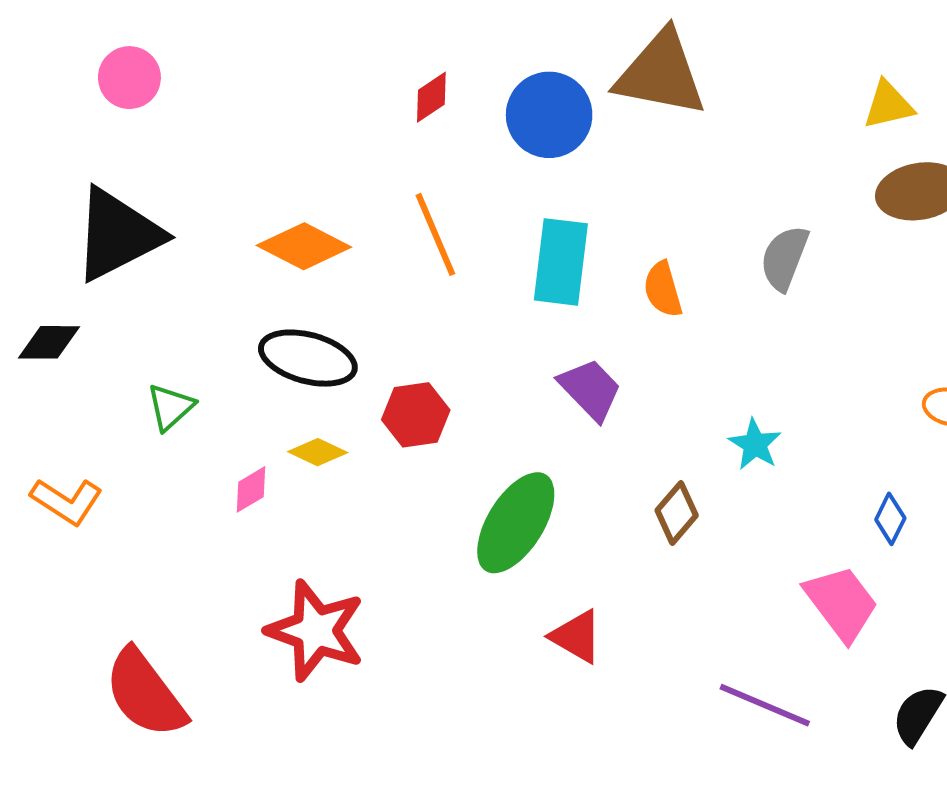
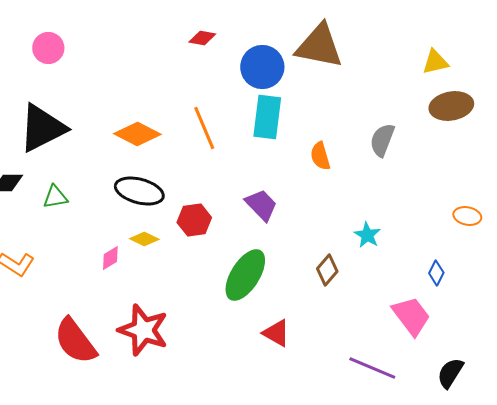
red diamond: (431, 97) -> (202, 38), moved, turned 44
cyan rectangle: (561, 262) -> (267, 117), moved
purple trapezoid: (590, 389) -> (261, 205), moved
green triangle: (171, 407) -> (55, 197), moved, turned 32
red semicircle: (145, 693) -> (75, 341), moved

